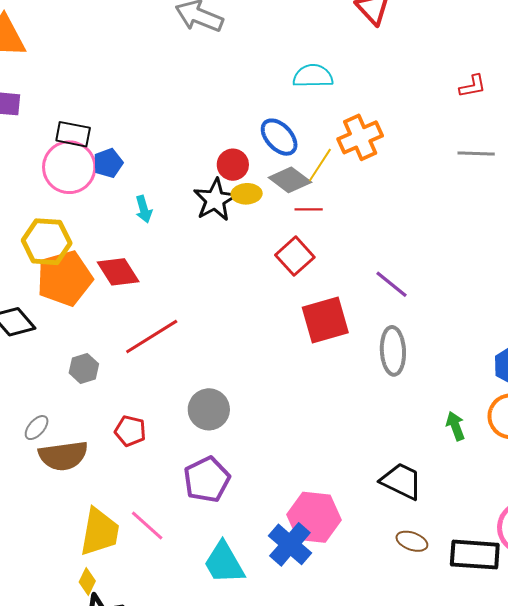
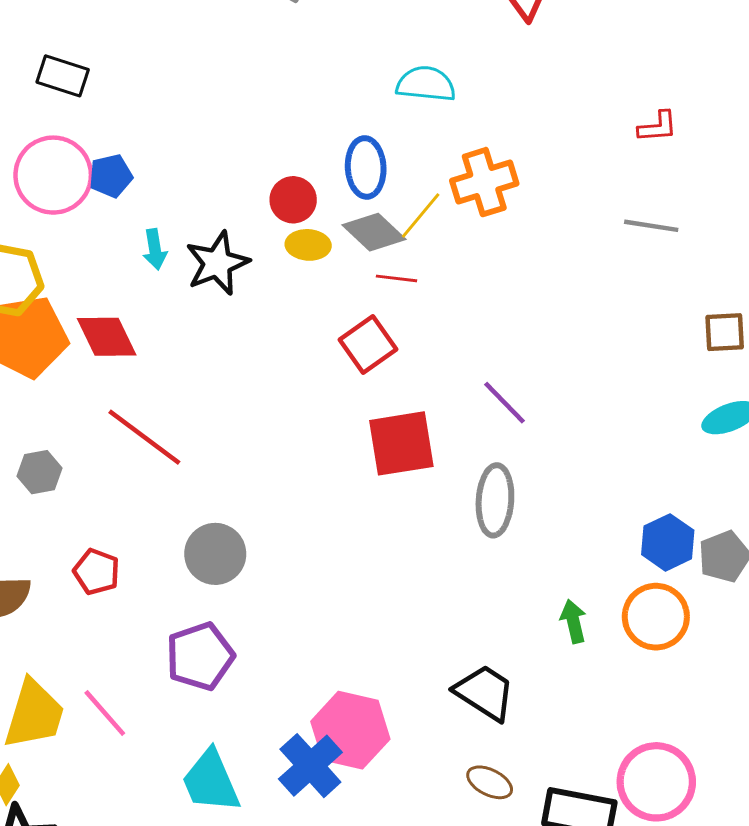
black rectangle: (73, 134) -> (63, 76), moved
blue ellipse: (279, 137) -> (366, 167), turned 33
black star: (215, 200) -> (217, 263), moved
red line: (152, 336) -> (144, 437), turned 62

